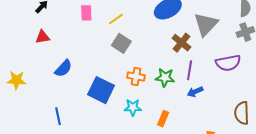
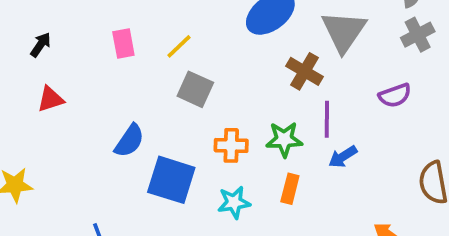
purple semicircle: (228, 63) -> (395, 95), size x0.7
blue semicircle: (63, 68) -> (129, 141), moved
orange rectangle: (163, 119) -> (290, 189), moved

